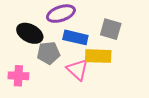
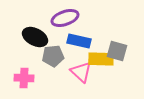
gray square: (111, 29) -> (117, 51), moved

